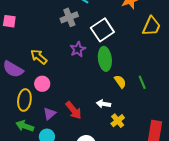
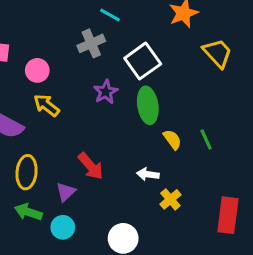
yellow trapezoid: (151, 26) -> (218, 53), turned -65
pink circle: (42, 84) -> (37, 70), moved
red arrow: (74, 110) -> (91, 166), moved

